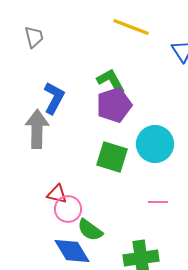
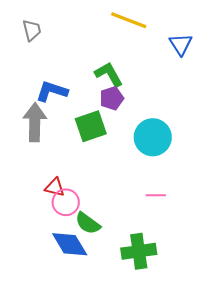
blue L-shape: (54, 98) -> (52, 91), turned -100
purple pentagon: (114, 105) -> (112, 98), size x0.7
green square: (112, 157) -> (91, 126), moved, turned -36

